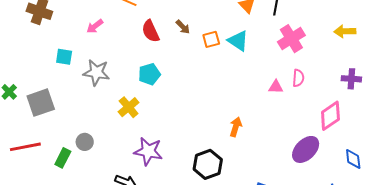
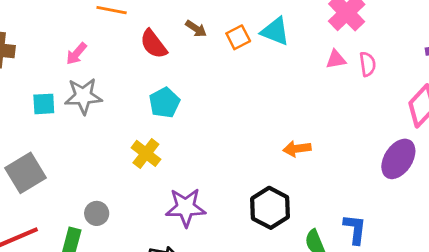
gray star: (96, 72) -> (83, 96), moved
pink triangle: (276, 87) -> (336, 59), moved
orange arrow: (236, 127) -> (297, 149), turned -102

